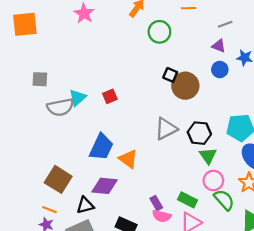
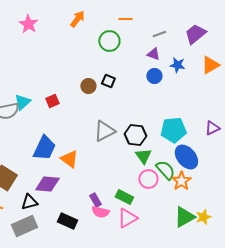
green circle: (159, 32) -> (109, 41), moved
brown circle: (185, 86) -> (88, 86), moved, size x0.6
green semicircle: (224, 200) -> (165, 170), moved

